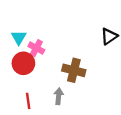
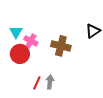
brown cross: (74, 70) -> (61, 46), moved
red line: (28, 101) -> (37, 83), moved, turned 32

